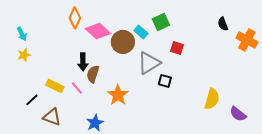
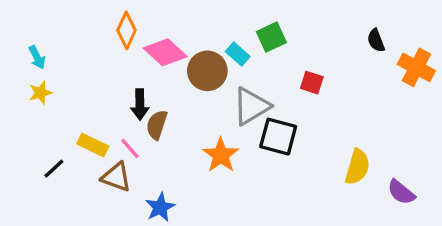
red square: (177, 48) -> (312, 83), moved
black square: (165, 81) -> (278, 137), size x1.6
orange star: (118, 95) -> (221, 155), moved
brown triangle: (52, 117) -> (116, 177), moved

